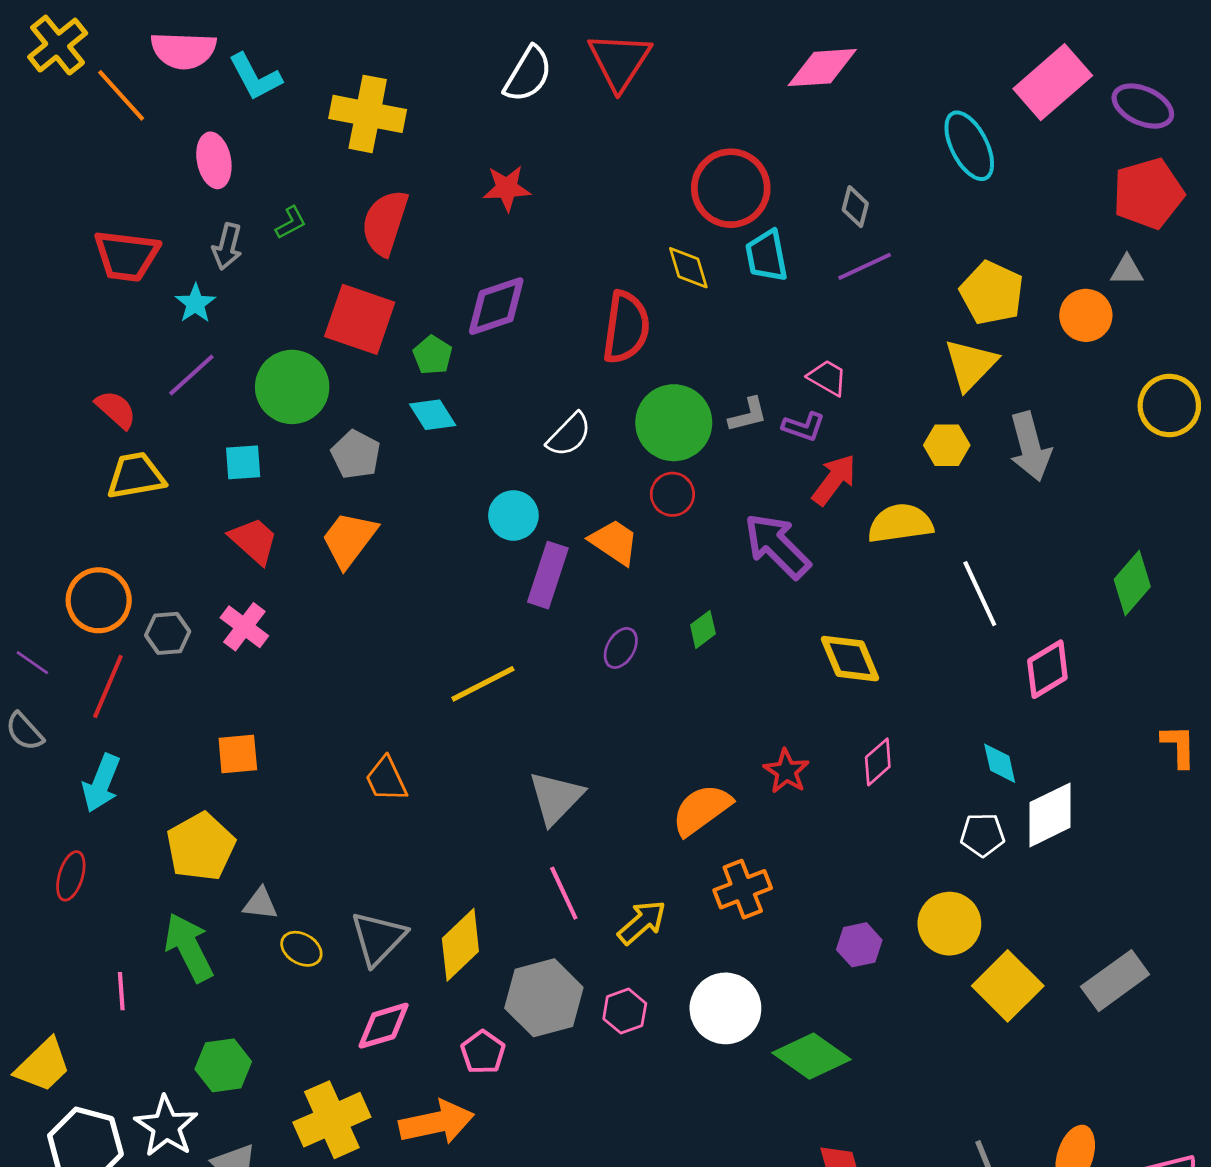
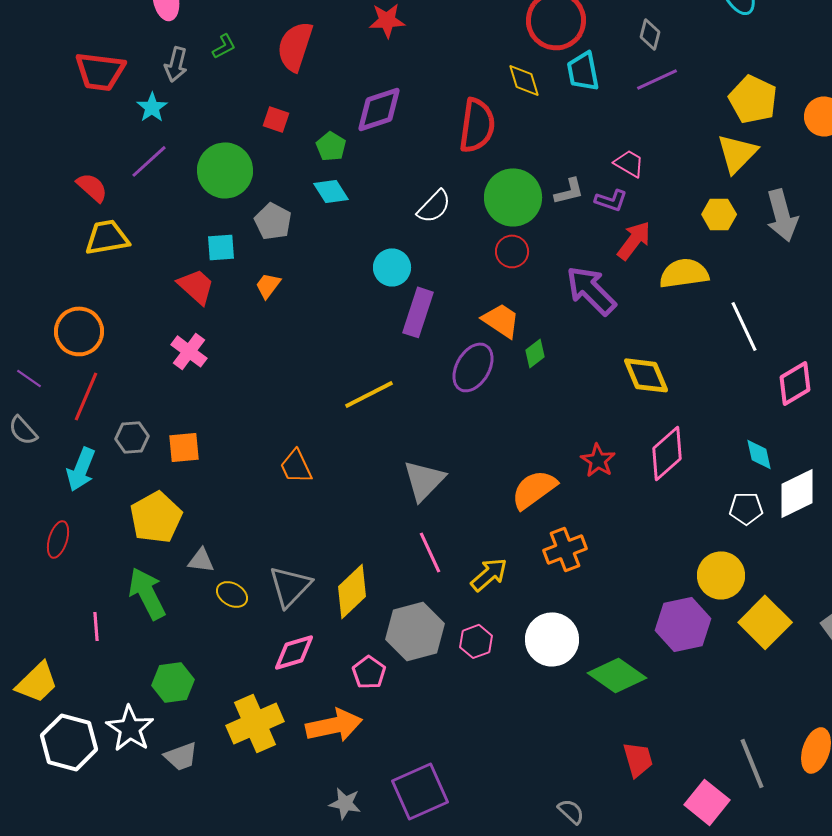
red square: (360, 319) -> (276, 119), size x0.5
cyan square: (243, 462) -> (221, 247), moved
orange trapezoid: (349, 539) -> (268, 285), size x0.6
orange trapezoid: (614, 542) -> (501, 320), moved
gray hexagon: (168, 633) -> (132, 437), moved
purple ellipse: (621, 648) -> (473, 367), size x1.6
pink diamond: (878, 762) -> (667, 453), size x1.5
purple hexagon: (859, 945) -> (683, 624), moved, size x1.6

